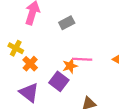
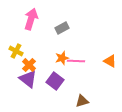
orange star: (70, 66) -> (62, 58), moved
purple triangle: (29, 93) -> (28, 79), moved

